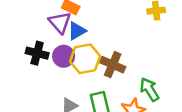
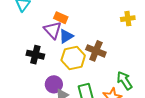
purple circle: (64, 56) -> (54, 84), moved
brown cross: (113, 65) -> (96, 51), moved

